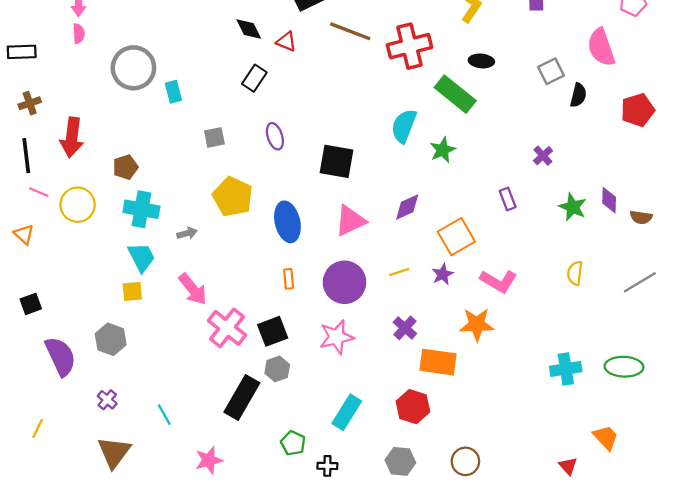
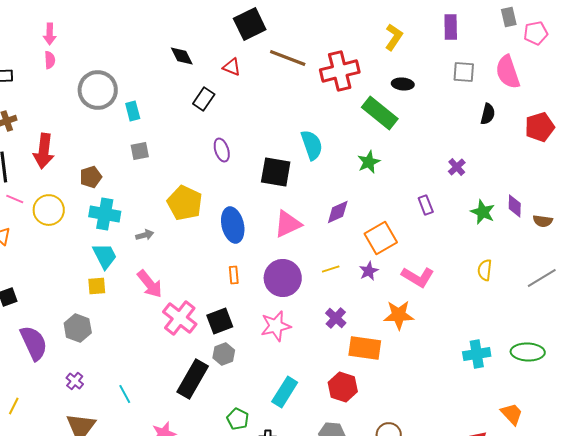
black diamond: (249, 29) -> (182, 56), moved
gray square: (551, 71) -> (464, 72), moved, turned 30
cyan semicircle: (404, 126) -> (312, 145), moved, turned 140
gray square: (214, 137) -> (140, 151), moved

